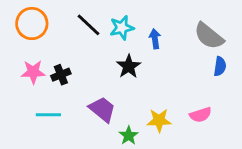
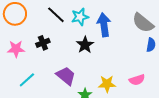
blue arrow: (155, 39) -> (104, 25), size x1.6
black cross: (61, 75) -> (43, 43), moved
cyan line: (48, 115) -> (27, 80), turned -42

